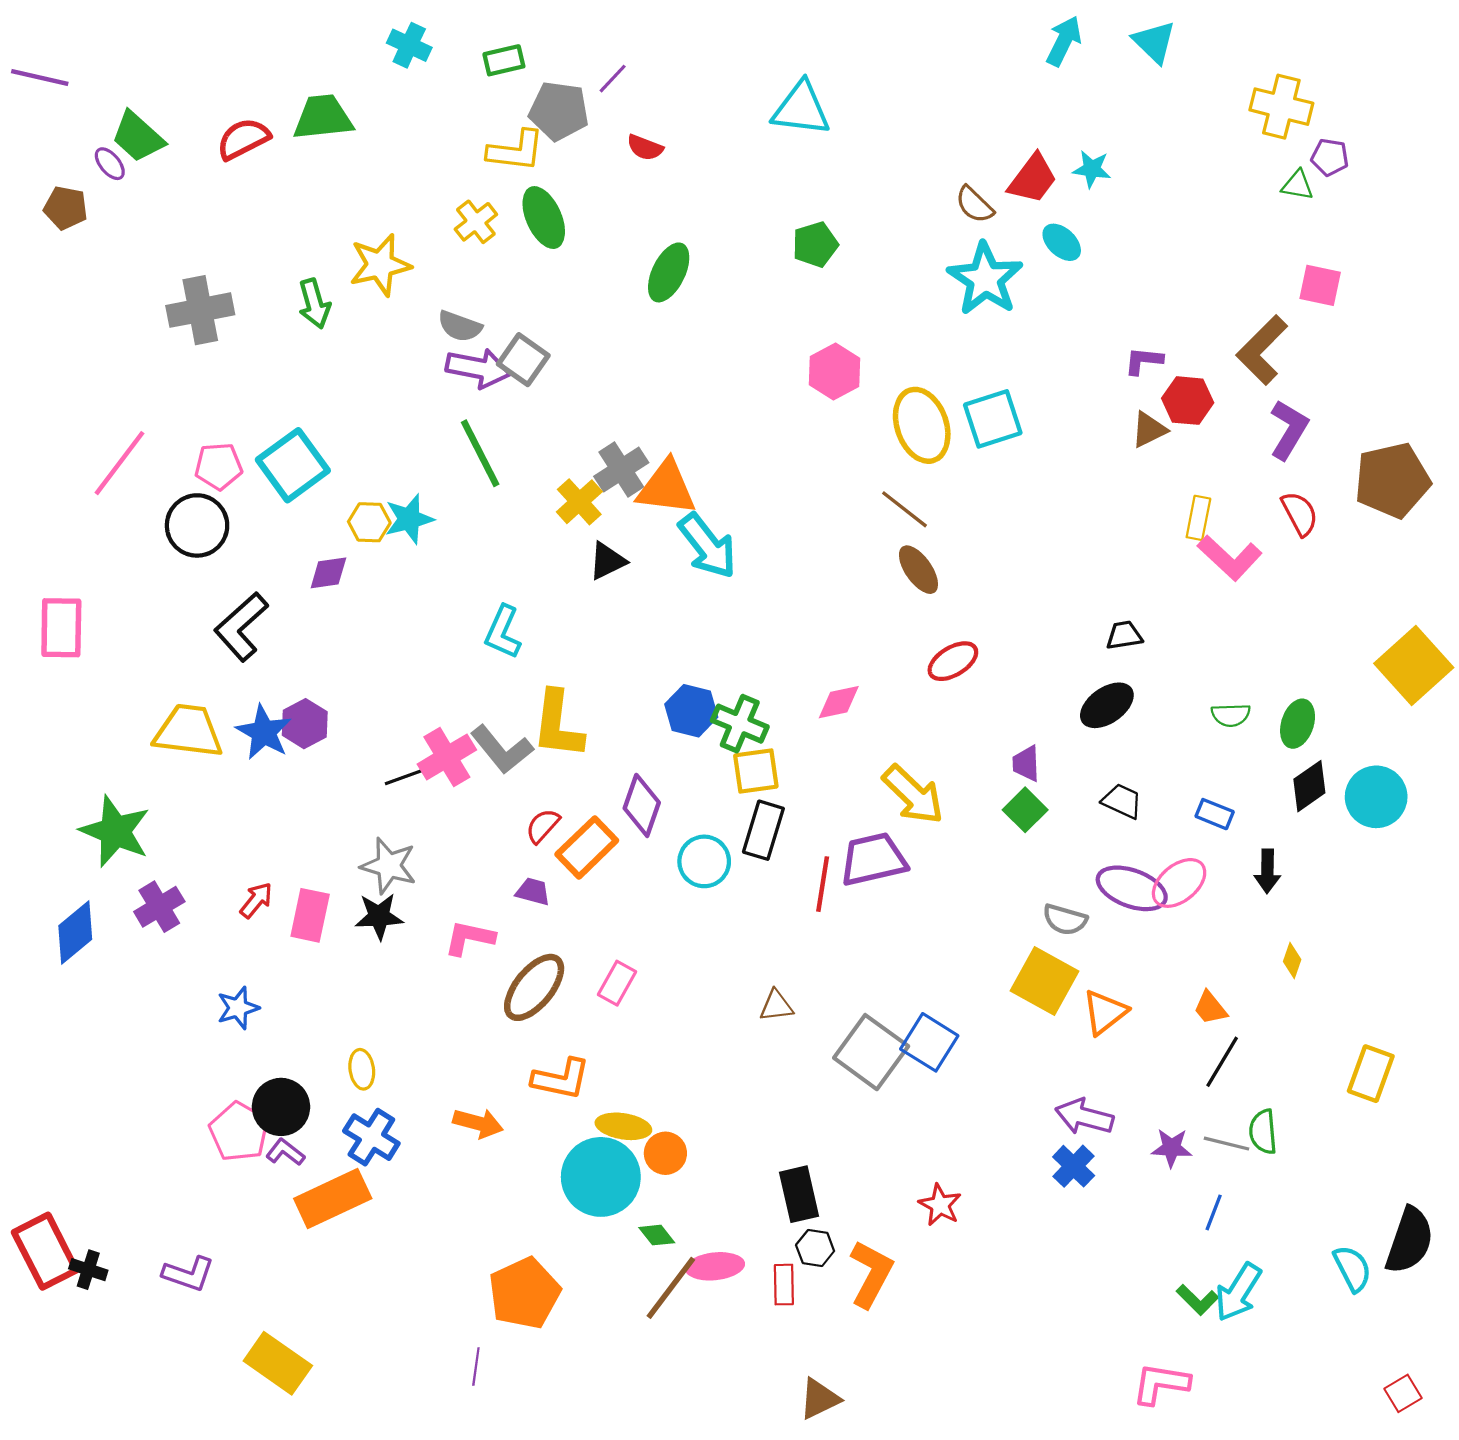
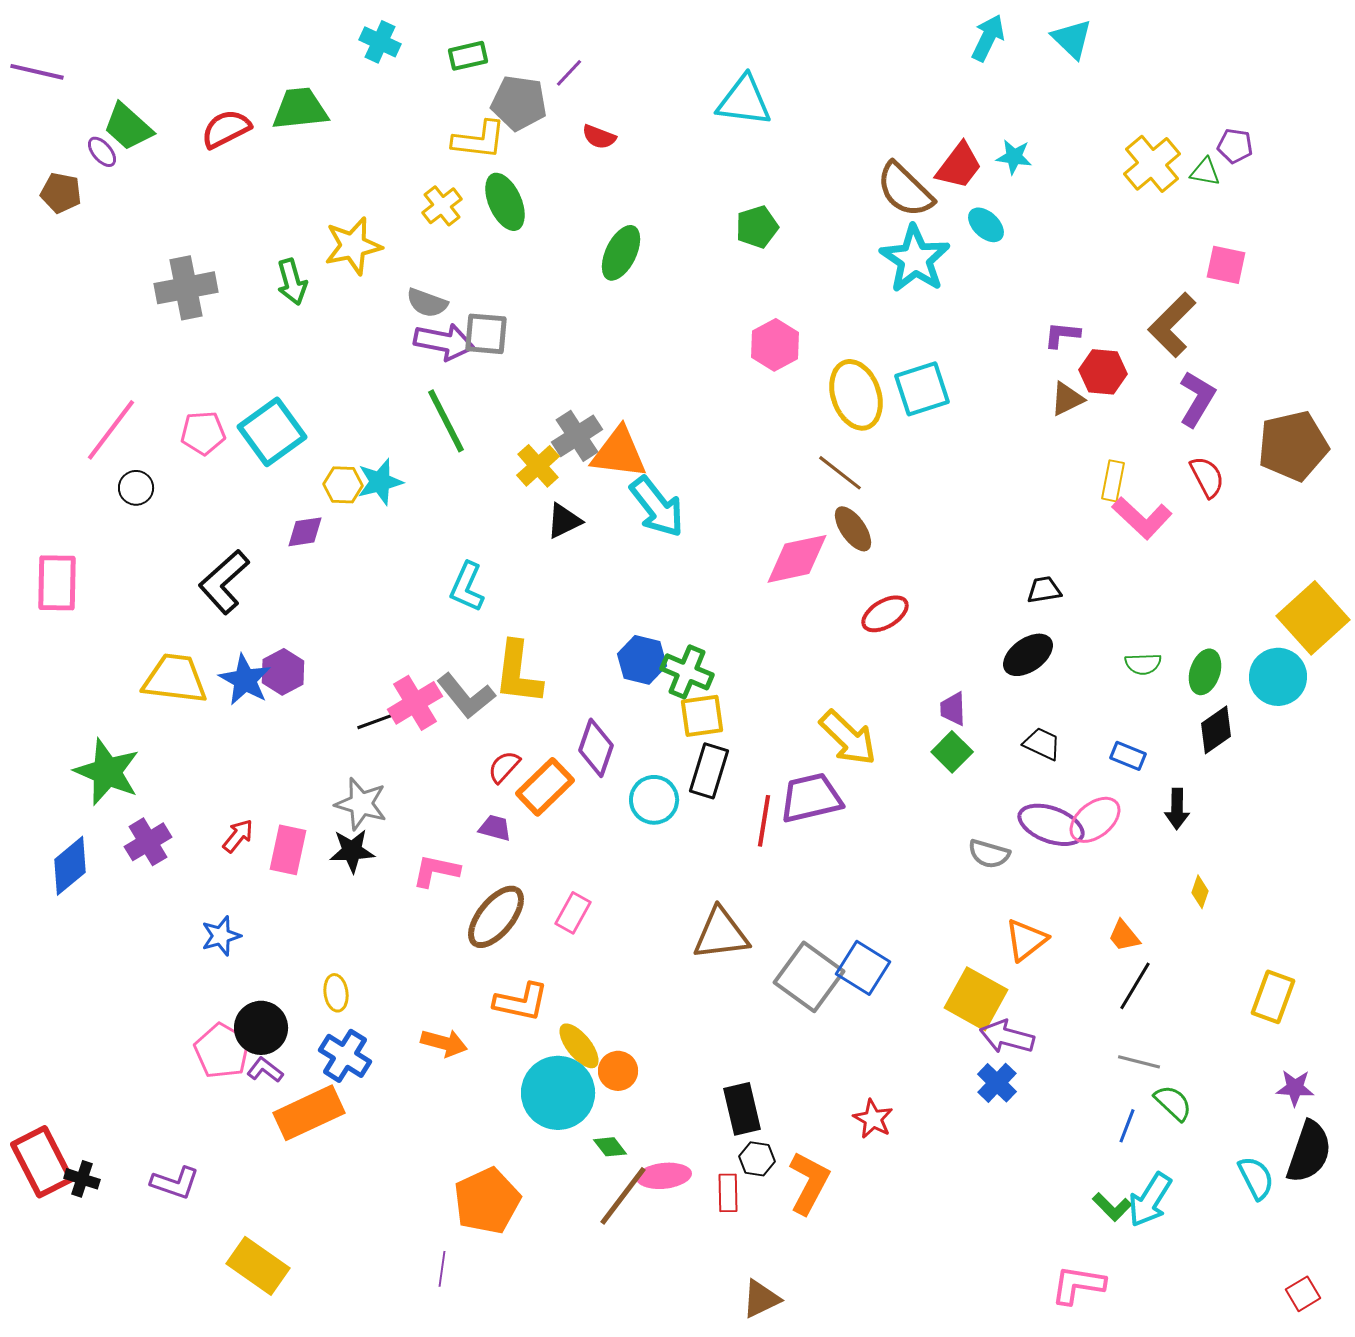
yellow cross: (1281, 107) -> (1152, 164), moved, turned 36
brown semicircle: (974, 205) -> (905, 190), size x1.6
gray square: (523, 360) -> (486, 334), turned -30
black circle: (197, 525) -> (136, 488), moved, size x0.6
pink diamond: (839, 702) -> (797, 559), moved, size x1.6
cyan circle: (1376, 797) -> (1278, 677), moved
yellow square: (1044, 981) -> (976, 999), moved
brown triangle: (776, 1006) -> (721, 934), size x1.8
yellow ellipse: (623, 1126) -> (579, 1046), turned 42
green semicircle: (1263, 1132) -> (1173, 1103), moved, turned 138
purple star: (1172, 1148) -> (1295, 1088), moved

